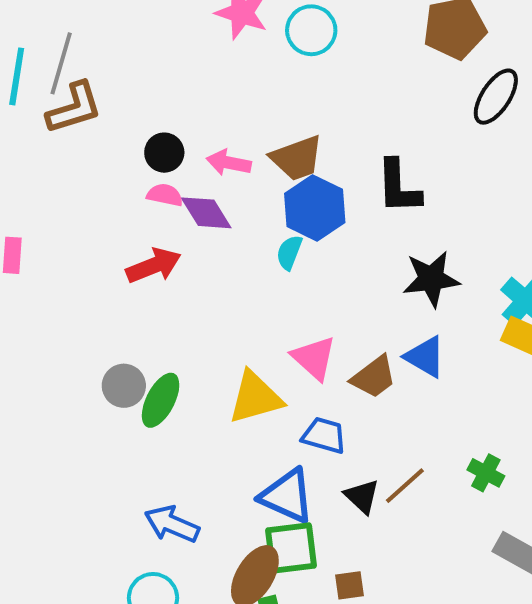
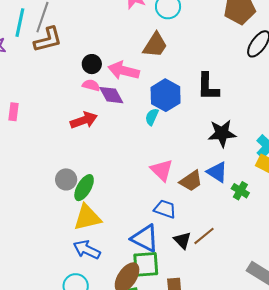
brown trapezoid: (297, 158) -> (155, 45), moved, turned -40
pink arrow: (229, 163) -> (124, 71), size x1.4
yellow triangle: (255, 398) -> (87, 217), moved
green cross: (486, 473) -> (240, 191), moved

